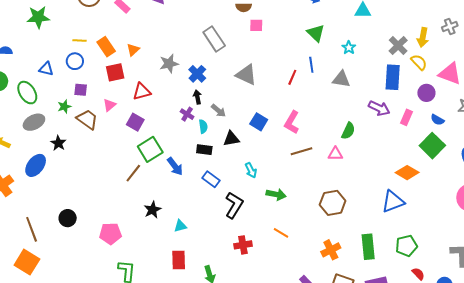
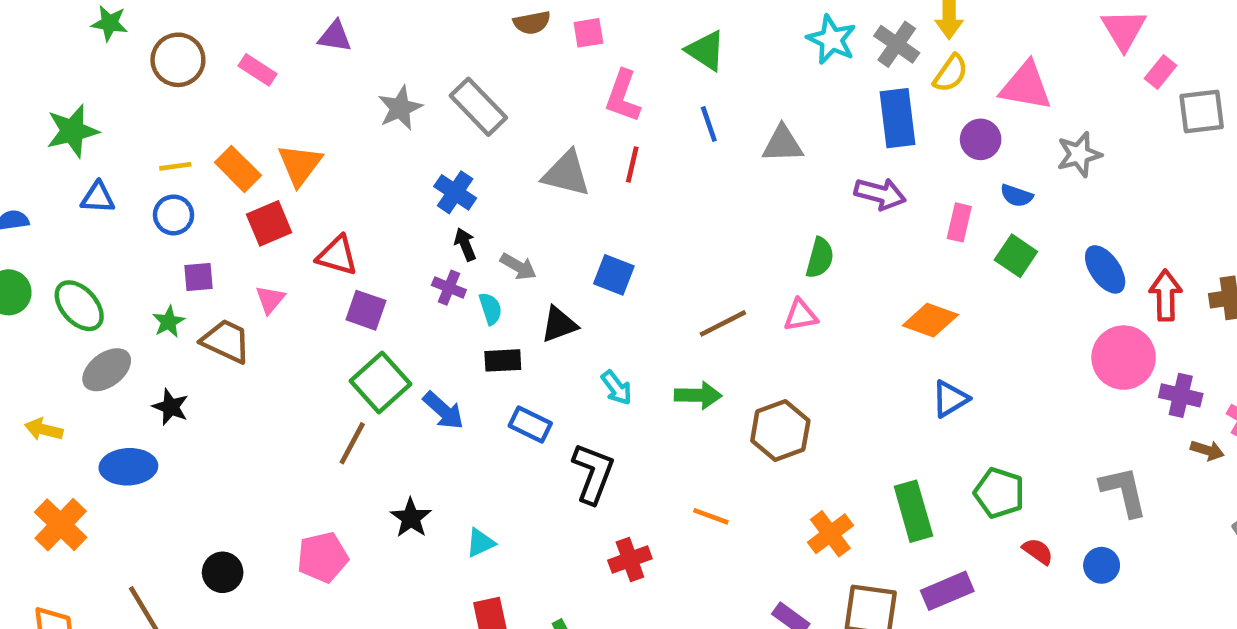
pink square: (256, 25) -> (588, 33), moved
cyan star: (349, 48) -> (832, 40), moved, size x1.5
orange triangle: (133, 50) -> (300, 165), size x1.5
yellow semicircle: (419, 62) -> (951, 73), turned 90
gray star: (169, 64) -> (400, 108), moved
blue triangle: (46, 69) -> (98, 198), moved
red line: (292, 77) -> (632, 164), moved
red triangle: (142, 92) -> (337, 255), turned 42
pink rectangle: (406, 117) -> (959, 222), moved
purple square: (135, 122) -> (366, 310), moved
pink L-shape: (292, 122) -> (623, 96), moved
green square: (432, 146) -> (1016, 256), size x0.7
blue ellipse: (36, 165) -> (128, 467), turned 60
orange diamond: (407, 173) -> (930, 320), moved
green arrow: (276, 194) -> (698, 395), moved
blue triangle: (393, 202) -> (950, 399), size x0.7
brown hexagon: (333, 203) -> (780, 431), moved
pink pentagon: (110, 234) -> (323, 557), moved
green pentagon: (406, 246) -> (999, 493), turned -30

